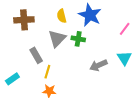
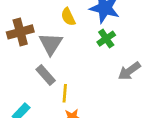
gray triangle: (57, 39) -> (51, 44), moved
green cross: (78, 39) -> (106, 39), moved, turned -32

